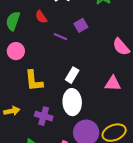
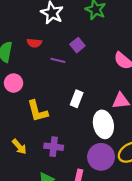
red semicircle: (41, 17) -> (34, 43), turned -40
white ellipse: (72, 102) -> (103, 124), moved
yellow arrow: (12, 111) -> (19, 147), turned 70

